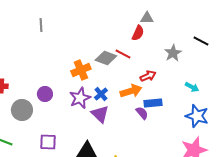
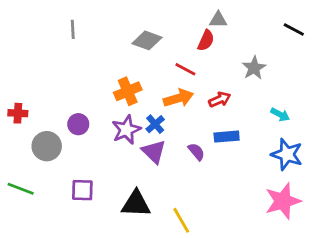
black line: (201, 41) -> (294, 29), moved
gray diamond: (106, 58) -> (147, 40), moved
orange arrow: (131, 91) -> (178, 98), moved
purple semicircle: (142, 113) -> (196, 152), moved

